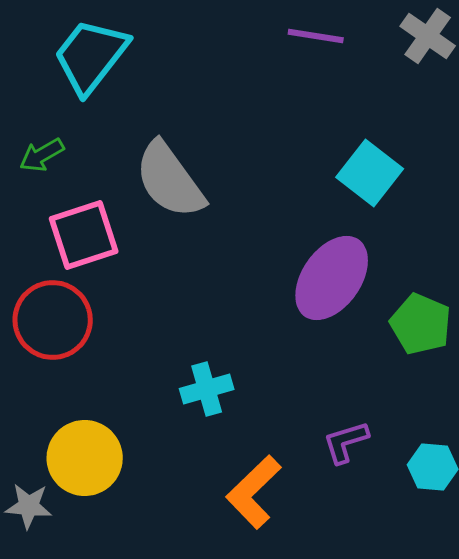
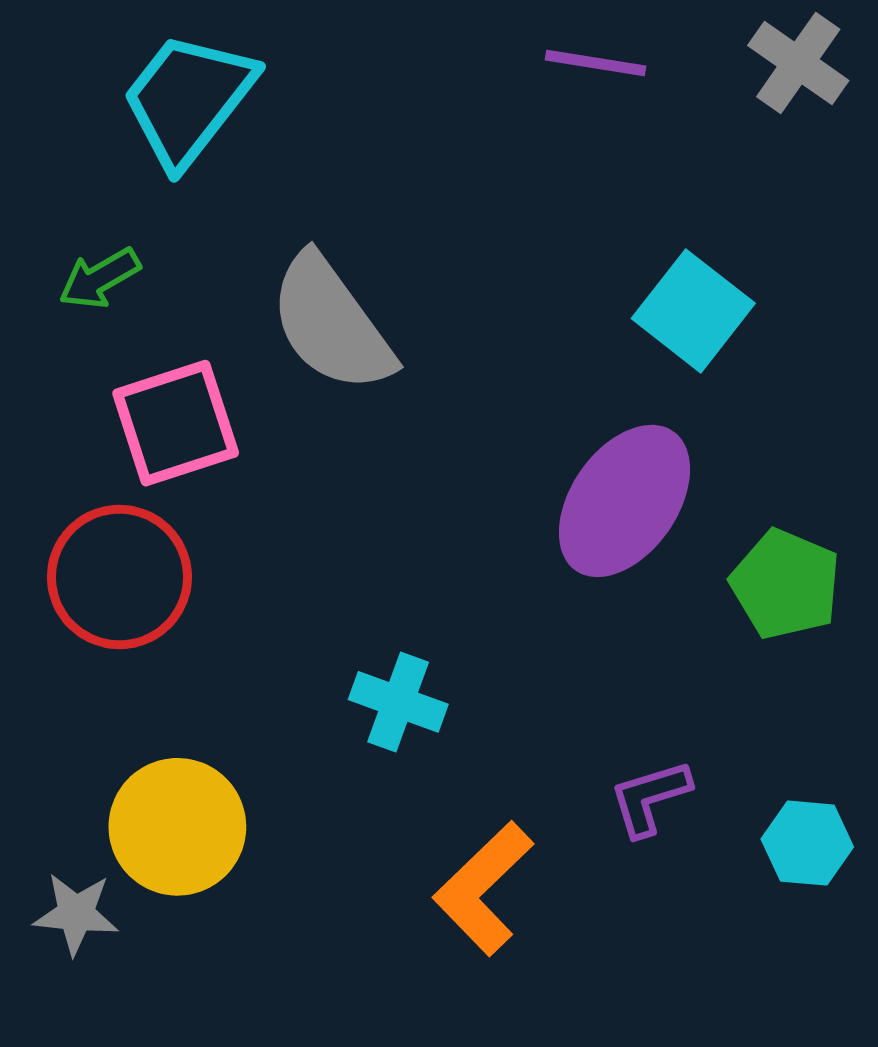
cyan cross: (207, 389) -> (398, 702), turned 36

